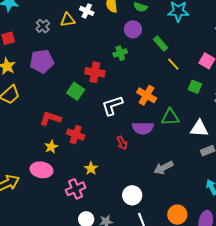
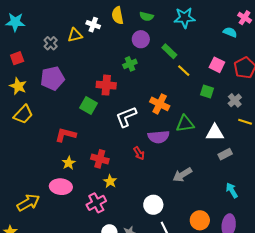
red cross: (76, 135) -> (100, 159), moved

